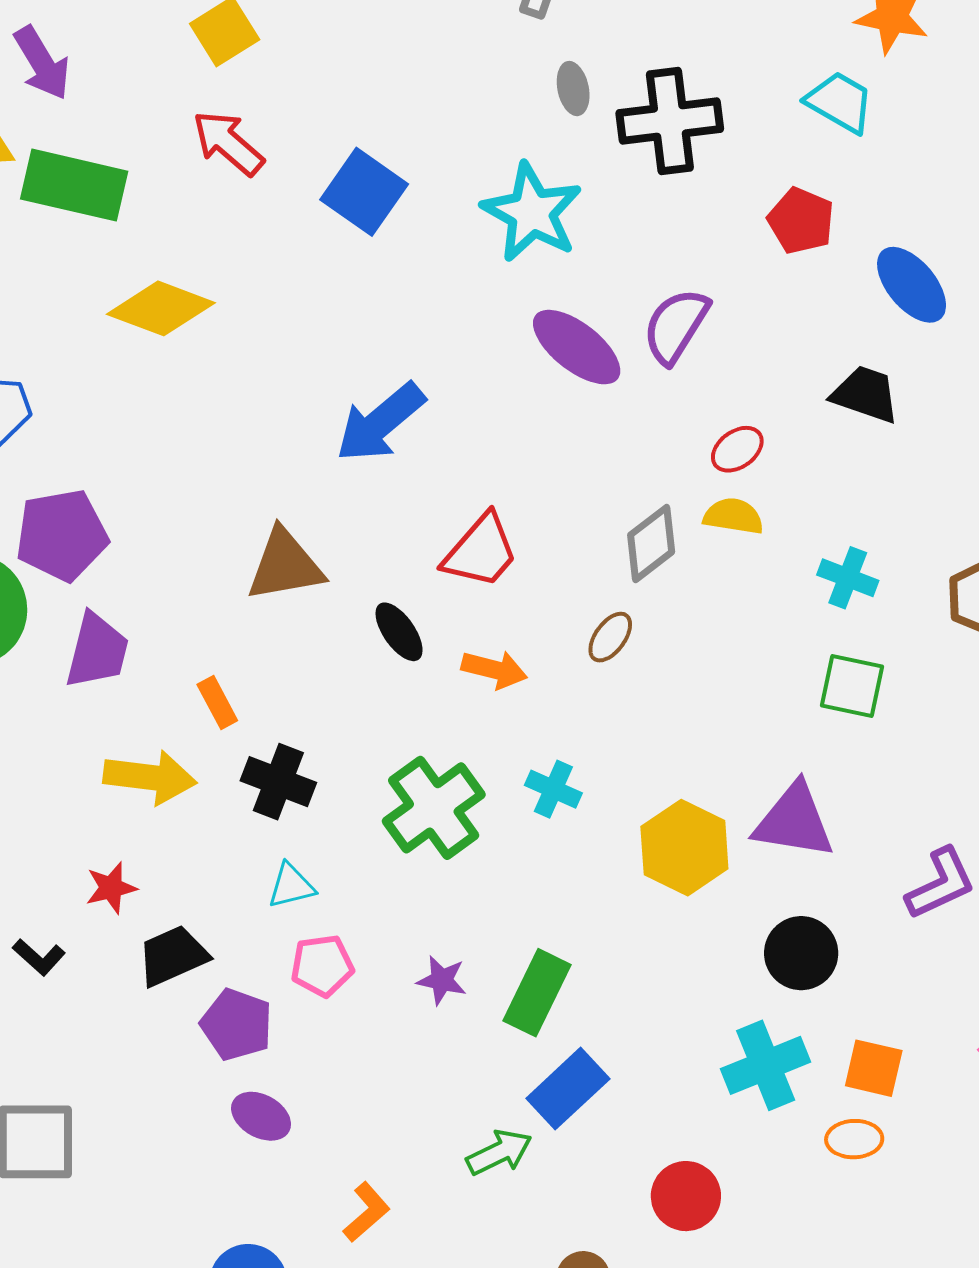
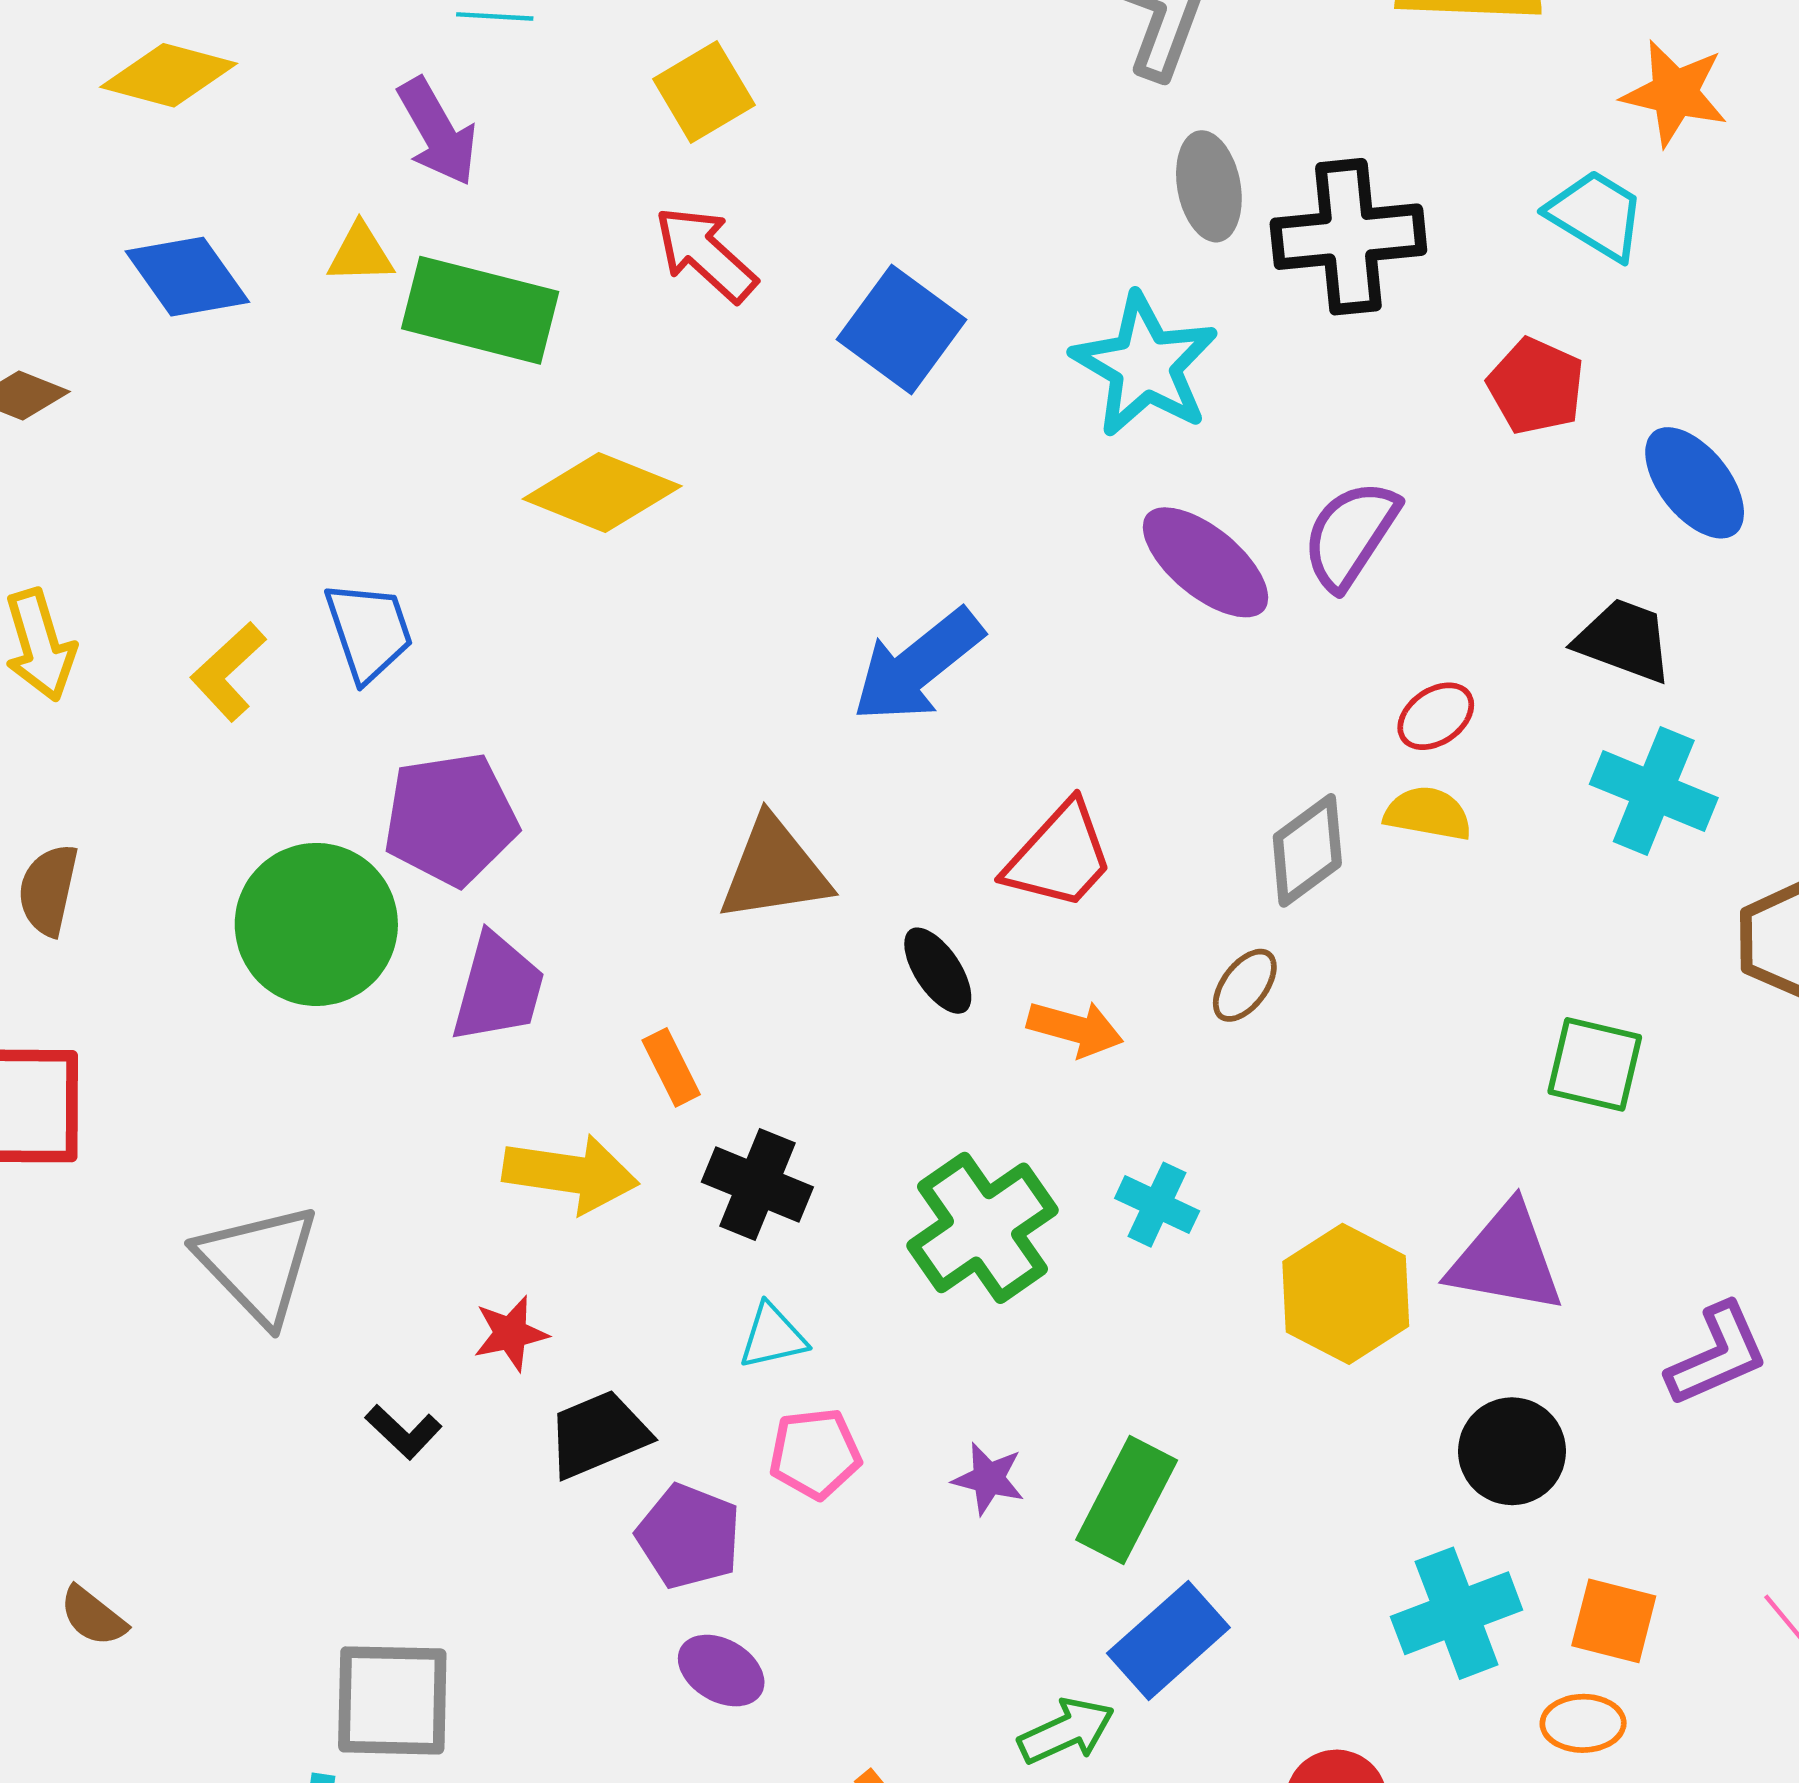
gray ellipse: (573, 89) -> (1209, 186), size x1.4
cyan cross: (848, 578) -> (1654, 791), moved, size x1.4

